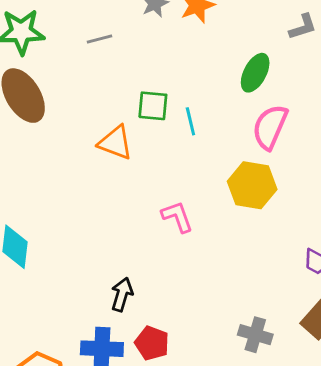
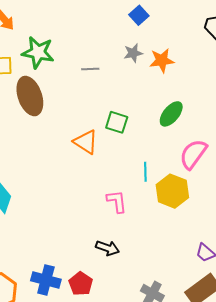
green ellipse: (255, 73) -> (171, 114), moved
cyan line: (190, 121) -> (145, 172), moved
black arrow: (122, 294) -> (108, 248), moved, turned 80

